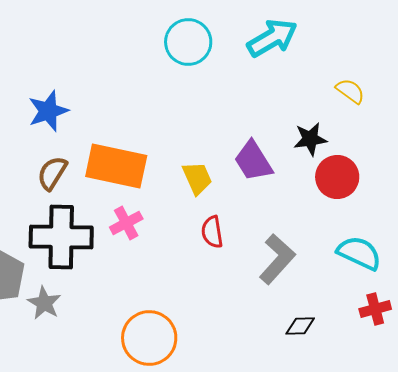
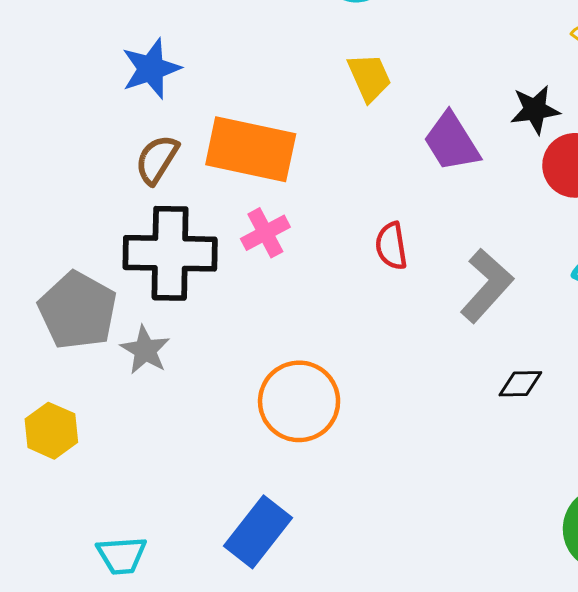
yellow trapezoid: (197, 178) -> (369, 77), moved

